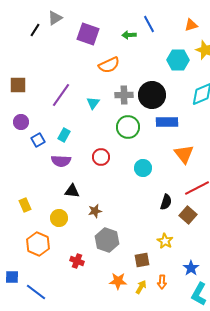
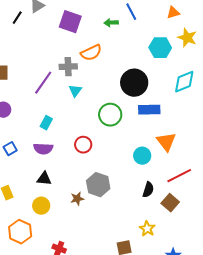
gray cross: (124, 95) -> (68, 67), moved
blue square: (38, 140) -> (10, 149), moved
cyan circle: (143, 168) -> (142, 156), moved
black triangle: (72, 191) -> (44, 179), moved
gray hexagon: (107, 240) -> (98, 185), moved

